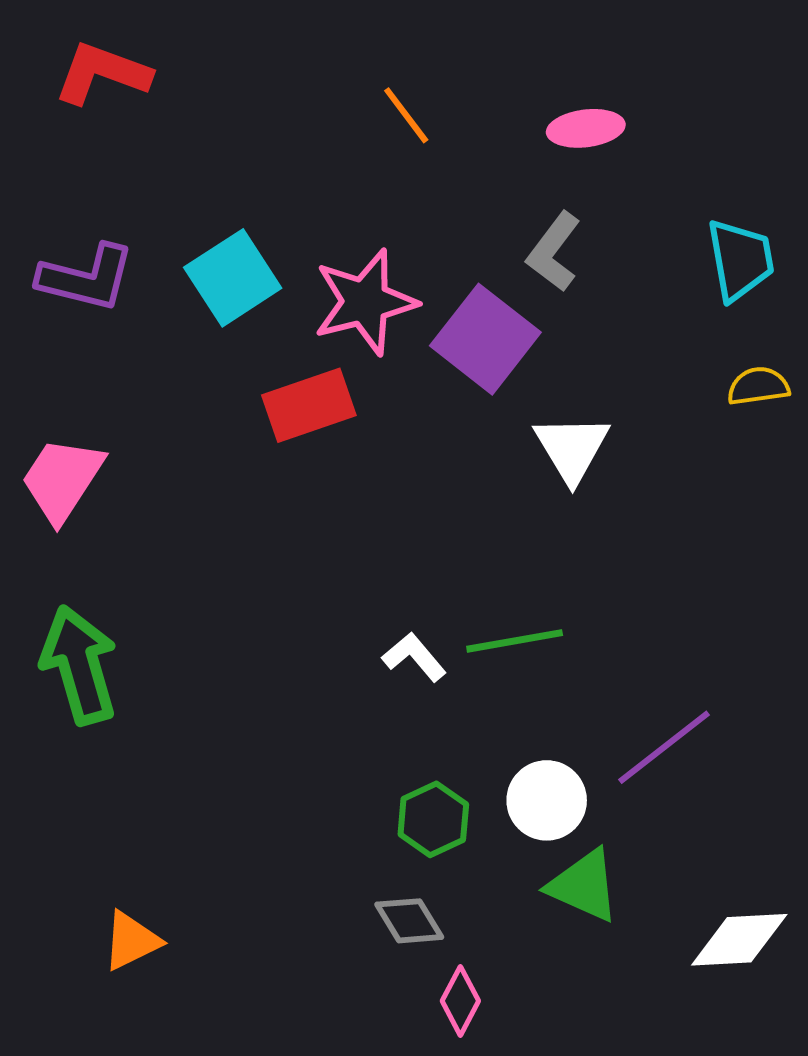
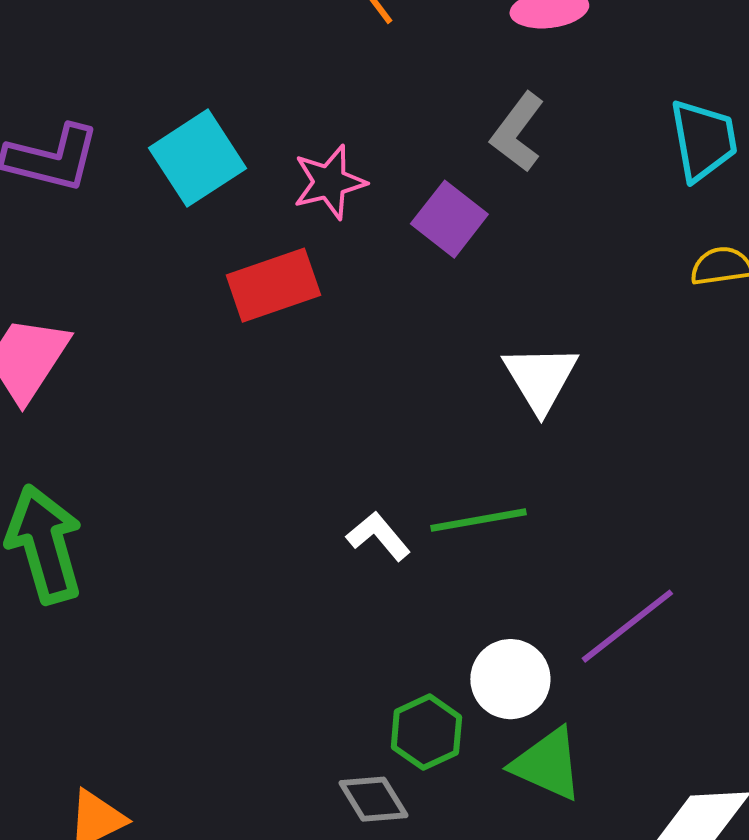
pink star: (365, 302) -> (329, 182), size x0.7
purple square: (485, 339) -> (449, 219), size x0.7
white triangle: (572, 448) -> (540, 378), moved
green hexagon: (433, 819) -> (426, 732), moved

